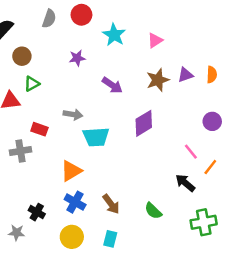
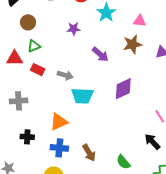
pink triangle: (155, 40) -> (140, 21), turned 32
brown star: (158, 80) -> (132, 44), moved
red rectangle: (39, 129) -> (38, 70), moved
blue cross: (75, 202) -> (59, 148), turned -30
black cross: (37, 212) -> (27, 137), moved, turned -32

